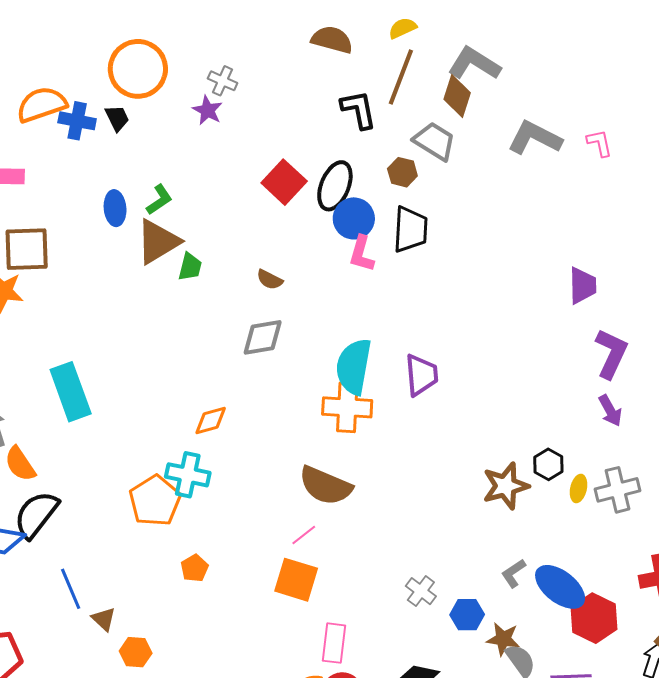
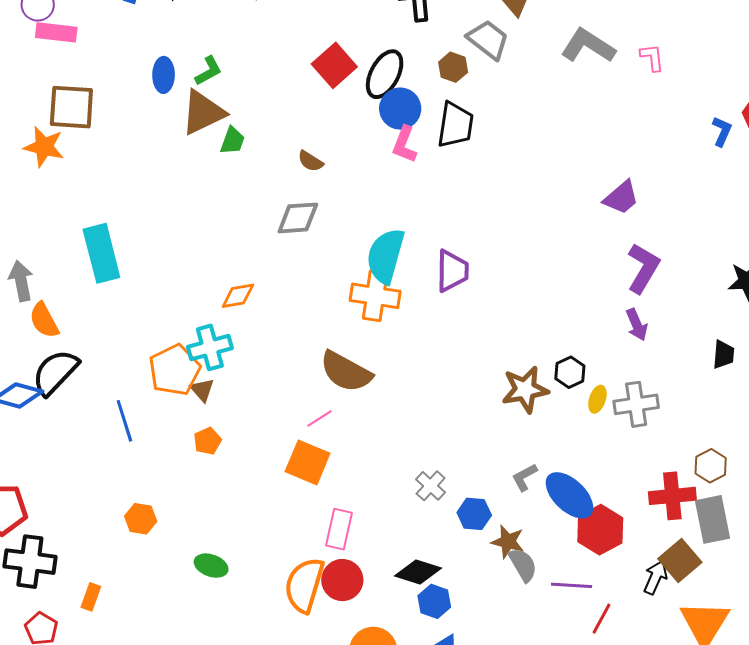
purple trapezoid: (583, 286) -> (621, 198), turned 45
cyan cross: (188, 475) -> (210, 347), turned -33
blue line: (71, 589) -> (124, 421), moved
brown triangle: (104, 619) -> (202, 390), moved

